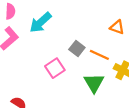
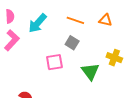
orange line: (99, 55) -> (75, 20), moved
pink square: (55, 68) -> (54, 62), turned 30

